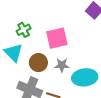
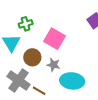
pink square: (57, 38) -> (55, 39), turned 30

